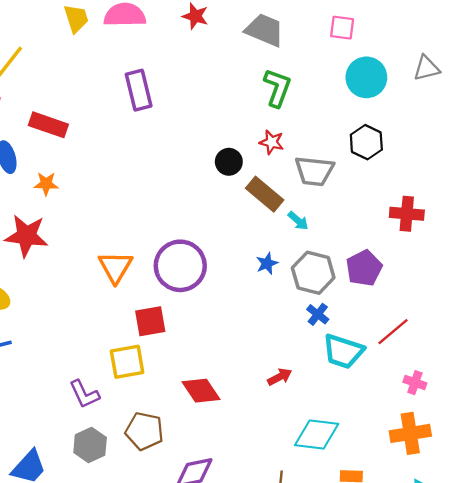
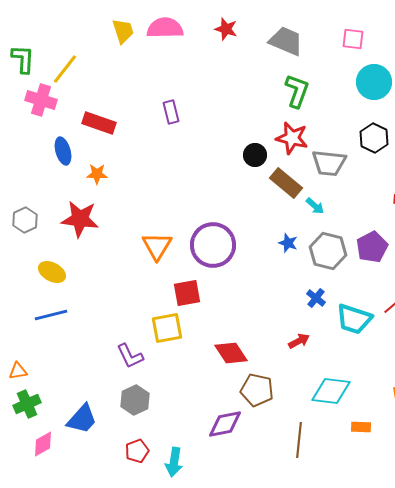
purple rectangle: (139, 90) -> (171, 112), moved, size x0.7
red star: (272, 142) -> (292, 138), size x1.5
blue star: (267, 263) -> (288, 243), turned -30
blue cross: (318, 314) -> (316, 298), moved
brown pentagon: (144, 431) -> (257, 390), moved

